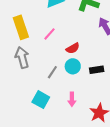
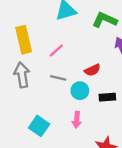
red semicircle: (73, 48) -> (92, 70), moved
gray line: (52, 72) -> (58, 78), moved, turned 64
pink arrow: (72, 99) -> (77, 120), moved

